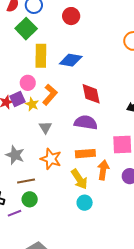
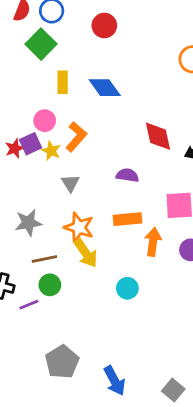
yellow rectangle: (41, 56) -> (63, 82), size x0.7
blue diamond: (71, 60) -> (105, 88), turned 45
red diamond: (91, 94) -> (158, 136), moved
purple semicircle: (86, 123) -> (127, 175), size x0.7
gray star: (15, 155) -> (28, 223), turned -30
yellow arrow: (79, 179) -> (86, 253), moved

